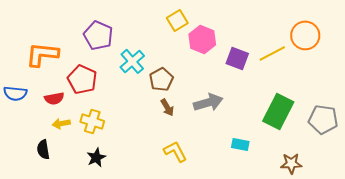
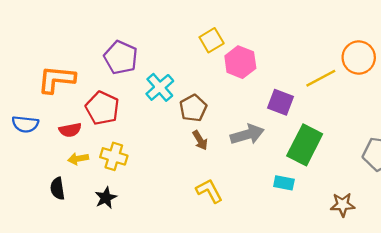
purple square: (237, 58) -> (281, 102), moved
green rectangle: (278, 111) -> (305, 145), moved
black star: (96, 157) -> (106, 198), moved

